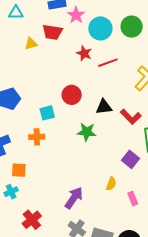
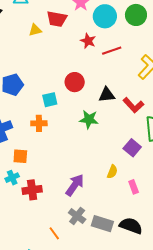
red cross: (32, 220) -> (32, 190), moved, turned 30

